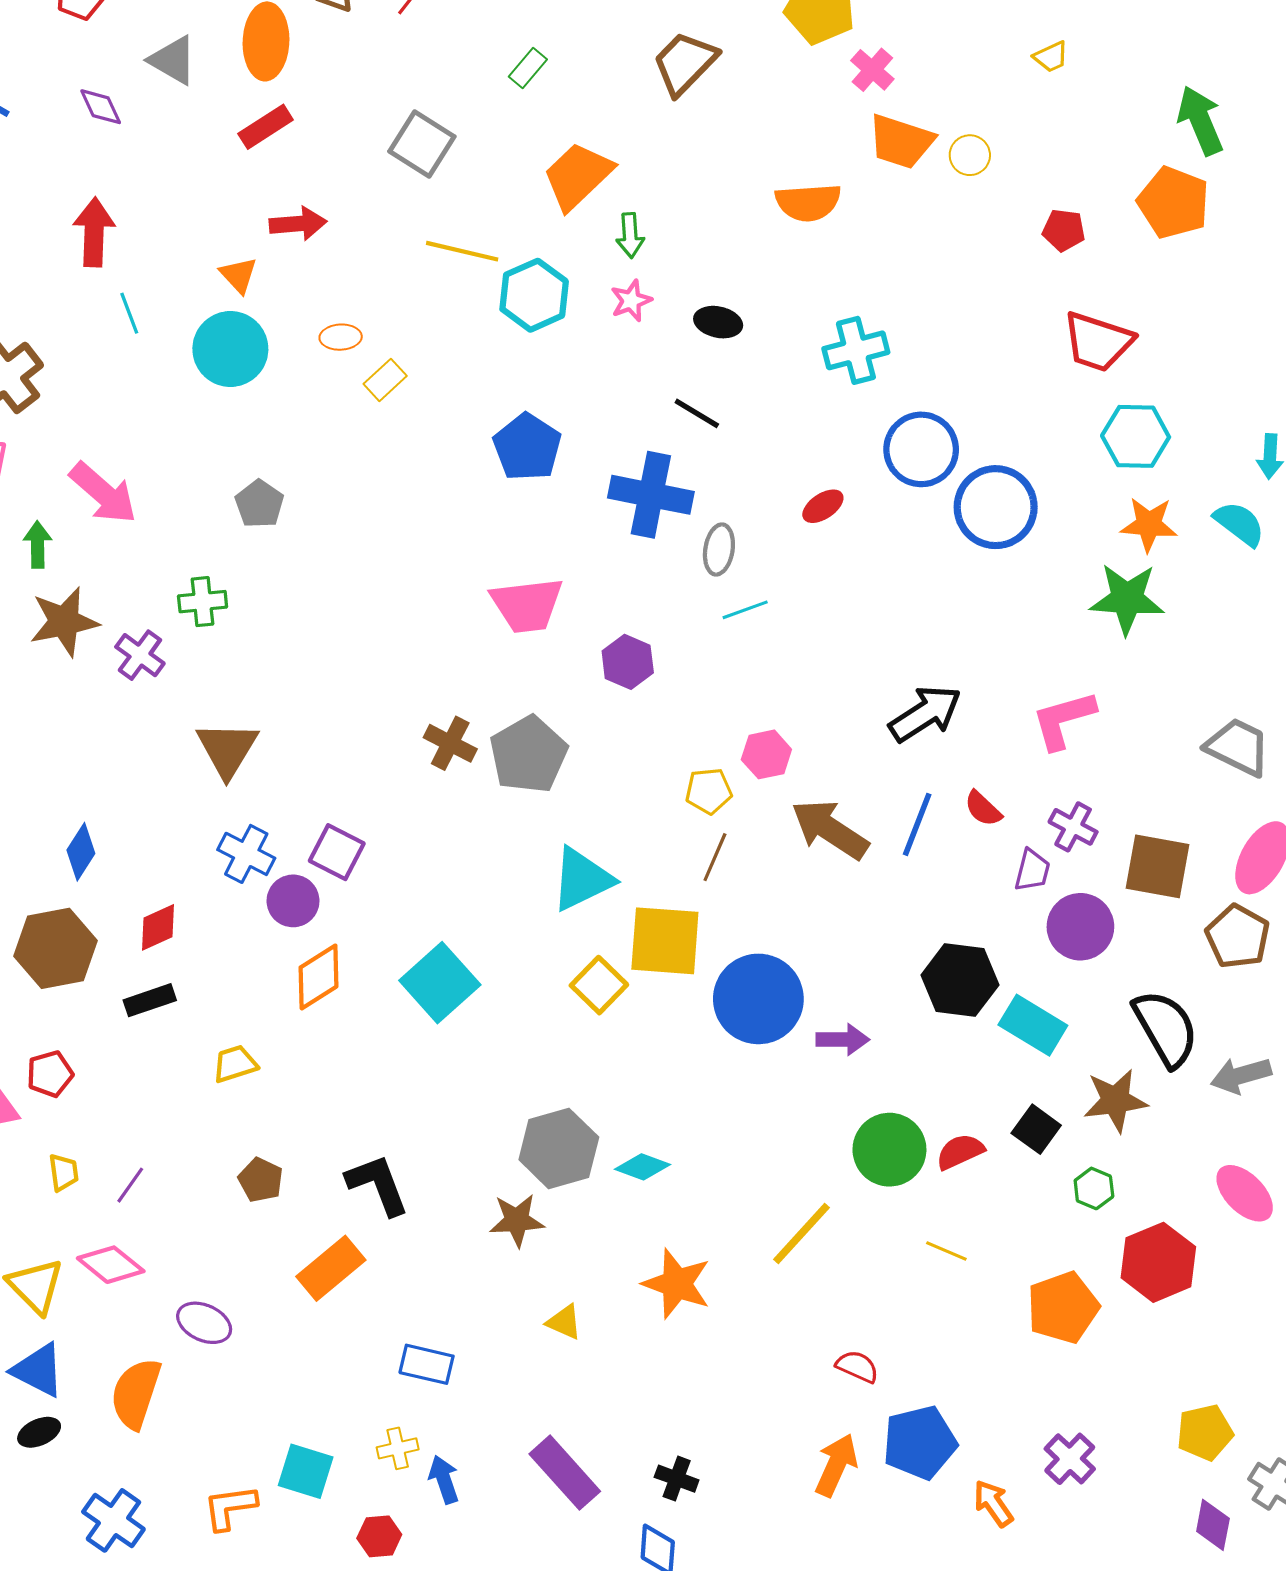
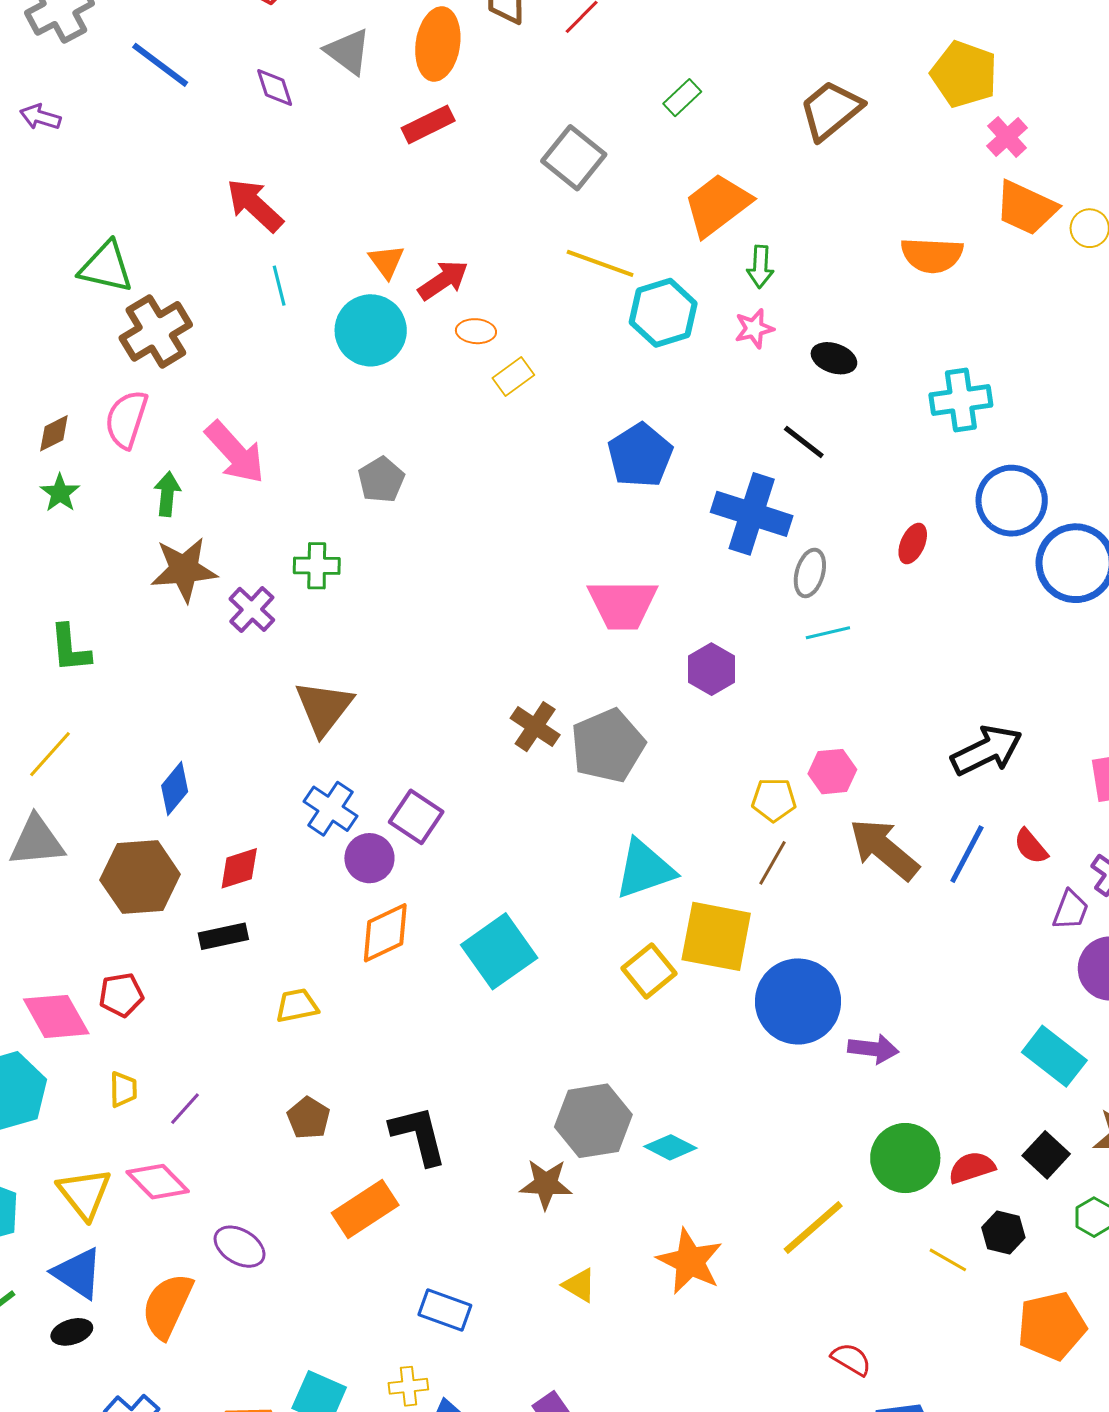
red arrow: (298, 224) -> (443, 280), moved, turned -36
red arrow: (94, 232) -> (255, 205), turned -56
red ellipse: (823, 506) -> (913, 543), turned -39
black hexagon: (960, 980) -> (1003, 1232), moved, size x0.6

